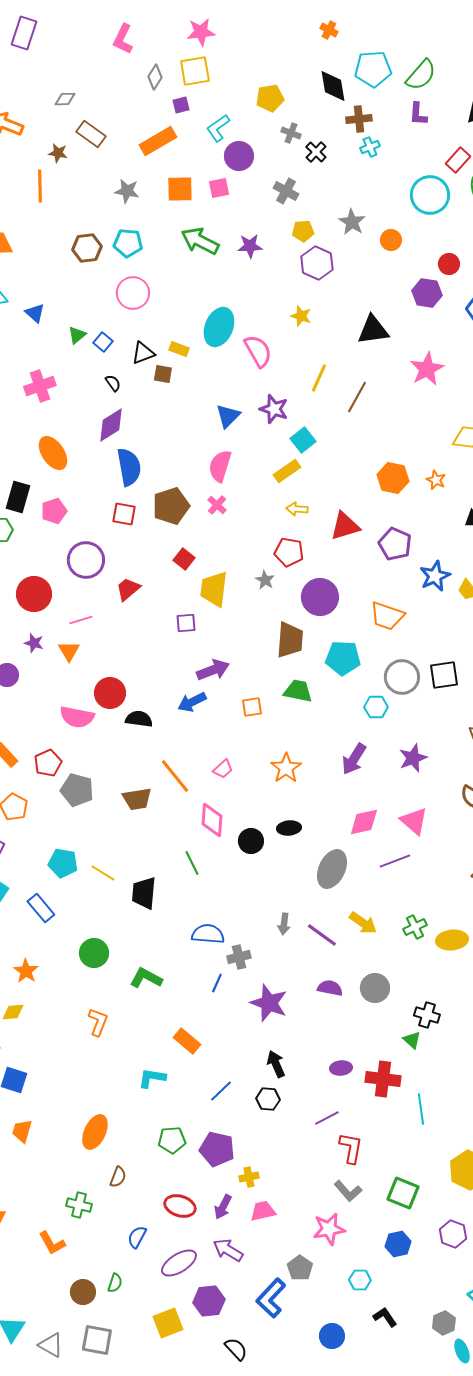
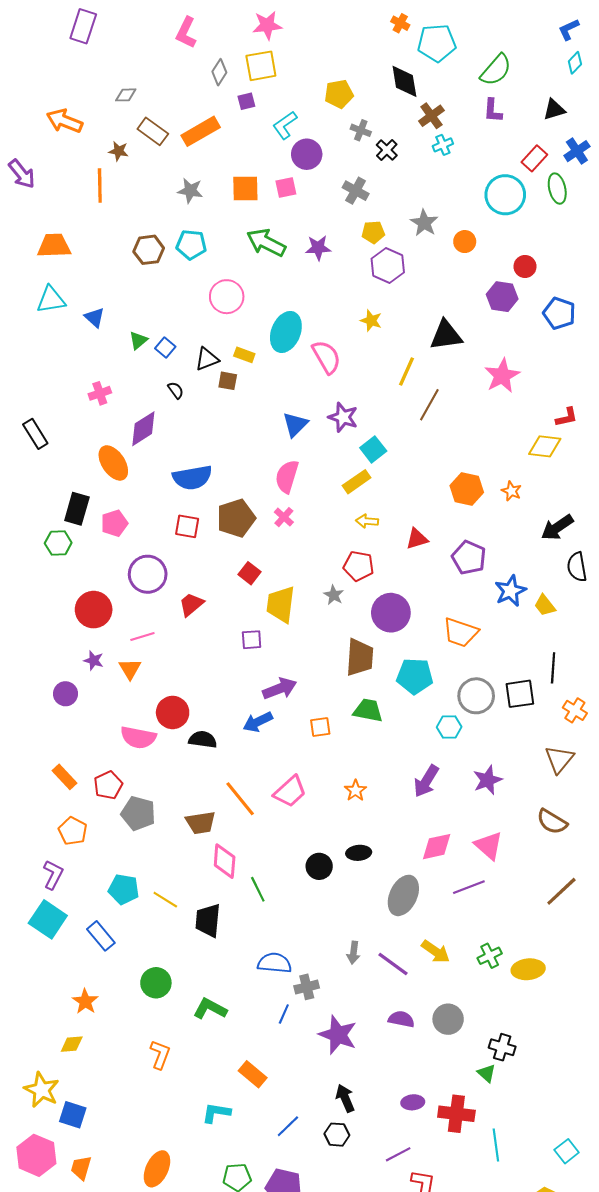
cyan pentagon: (373, 69) -> (437, 43), moved
brown cross: (359, 119) -> (431, 116), turned -30
orange rectangle: (158, 141) -> (201, 131), moved
pink circle: (133, 293) -> (227, 297), moved
yellow line: (319, 378) -> (406, 371), moved
pink cross: (40, 386) -> (100, 393), size x0.7
purple diamond: (111, 425) -> (143, 429), moved
blue semicircle: (129, 467) -> (192, 478), turned 90
red triangle: (345, 526) -> (417, 539), size x0.7
orange star: (286, 768) -> (356, 790), size x0.7
pink trapezoid: (223, 769) -> (290, 791), size x1.6
pink diamond: (212, 820) -> (225, 861), moved

